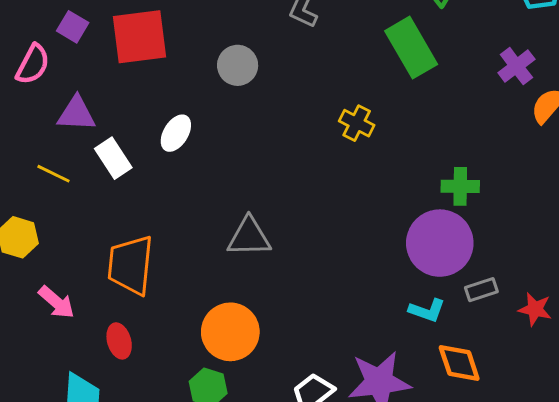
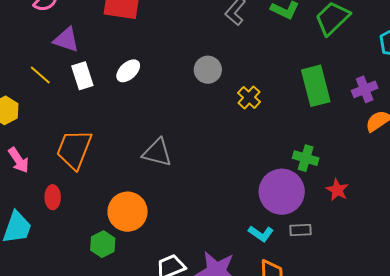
green rectangle: (411, 48) -> (316, 86), moved
gray circle: (238, 65) -> (208, 70), moved
red star: (535, 309) -> (337, 190), moved

